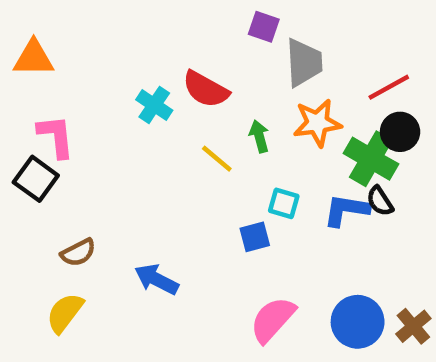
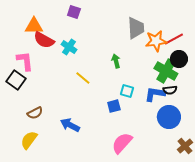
purple square: (264, 27) -> (74, 12), moved
orange triangle: (34, 58) -> (34, 26), moved
red semicircle: (206, 89) -> (44, 40), moved
orange star: (317, 123) -> (156, 41), moved
yellow line: (217, 159) -> (83, 78), moved
black semicircle: (380, 201) -> (170, 90), turned -64
blue circle: (358, 322) -> (169, 117), moved

